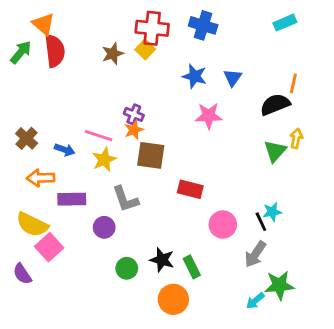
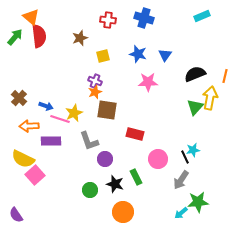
red cross: (152, 28) -> (108, 20), size x0.7
yellow square: (145, 49) -> (103, 56), moved, turned 32
orange line: (293, 83) -> (225, 76), moved
pink line: (99, 136) -> (60, 119), moved
yellow arrow: (296, 138) -> (210, 98), size x1.6
purple circle: (104, 227) -> (105, 159), moved
green rectangle: (192, 267) -> (136, 177), moved
purple semicircle: (22, 274) -> (16, 215), moved

